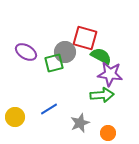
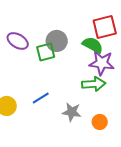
red square: (85, 38) -> (105, 27), moved, turned -30
gray star: (80, 123) -> (72, 112), turned 30

